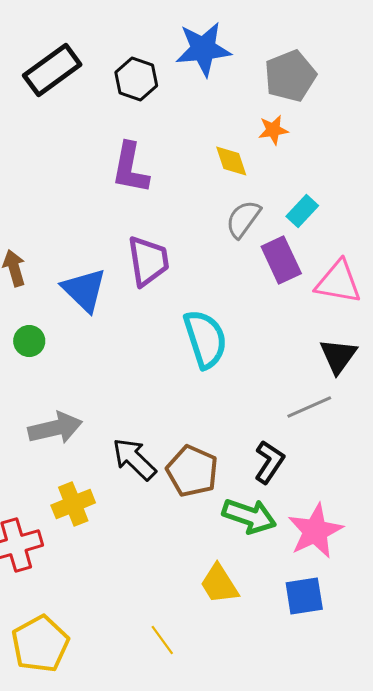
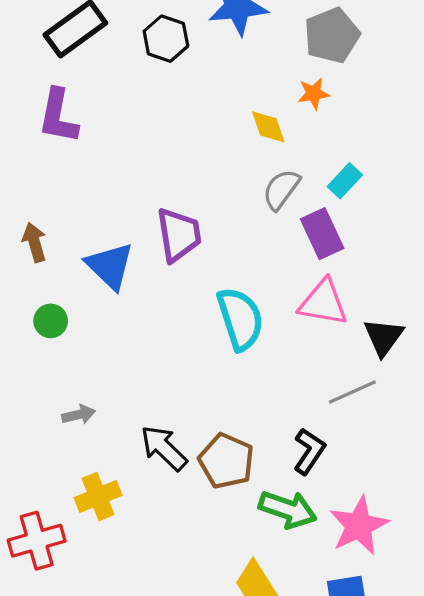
purple L-shape: (130, 168) -> (58, 116), moved
pink triangle: (338, 282) -> (323, 303), moved
gray arrow: (55, 428) -> (79, 415), size x0.6

